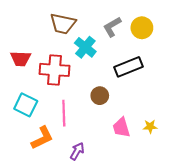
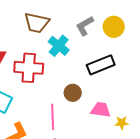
pink line: (64, 113) -> (53, 117), moved
pink trapezoid: (121, 128) -> (101, 110), moved, turned 115

